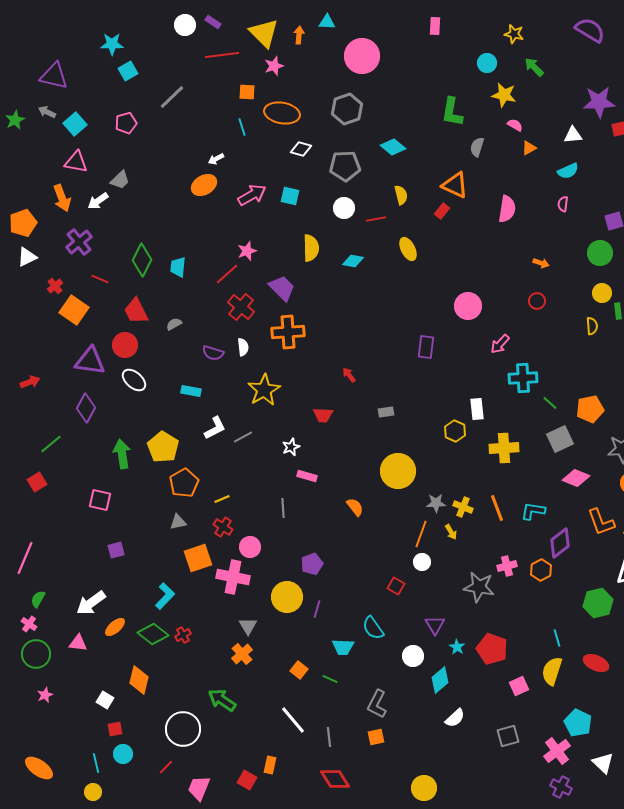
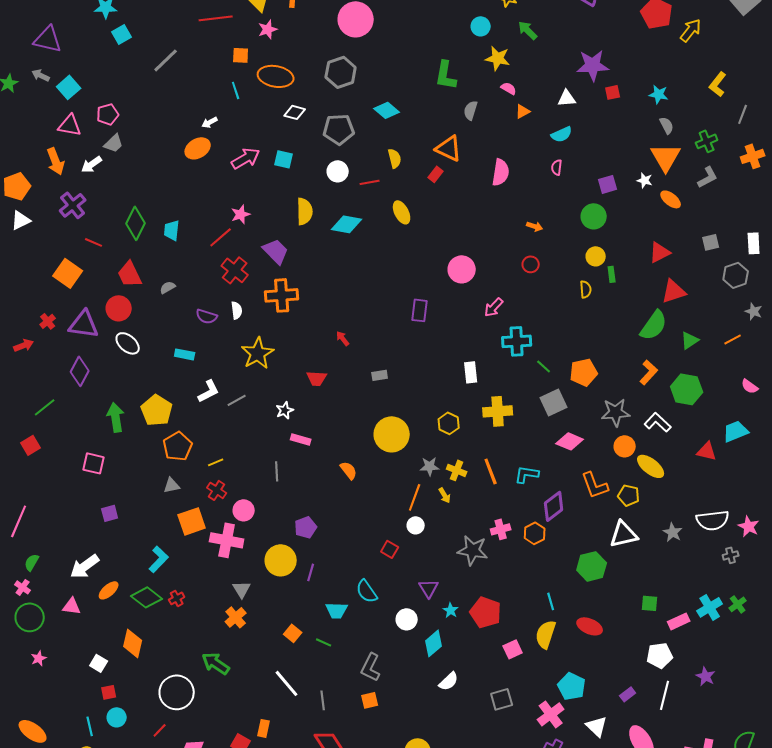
pink pentagon: (126, 123) -> (108, 114), moved
cyan diamond: (353, 261) -> (347, 224), size x1.4
red cross: (55, 286) -> (48, 321), moved
yellow hexagon: (455, 431) -> (449, 423), moved

